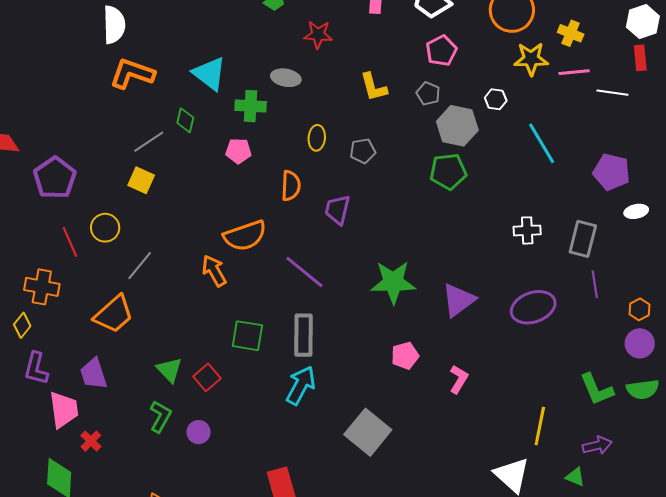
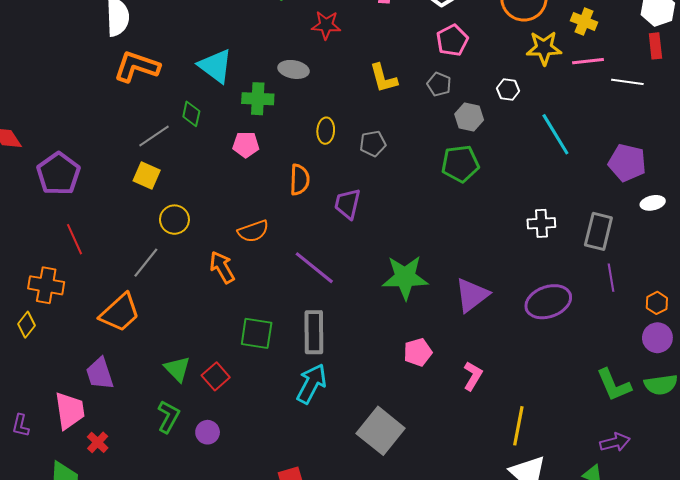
gray hexagon: (457, 126) -> (469, 117), size x0.7
yellow circle: (105, 228) -> (174, 220), moved
orange semicircle: (245, 236) -> (253, 231), size x0.7
purple L-shape: (36, 368) -> (21, 425), moved, size x0.7
yellow line: (540, 426) -> (518, 426), moved

